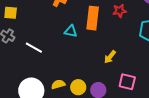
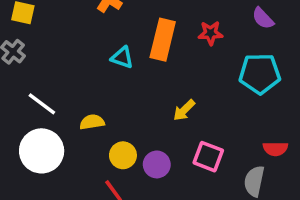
white line: (34, 48) -> (42, 104), moved
yellow semicircle: (58, 84) -> (92, 122), moved

